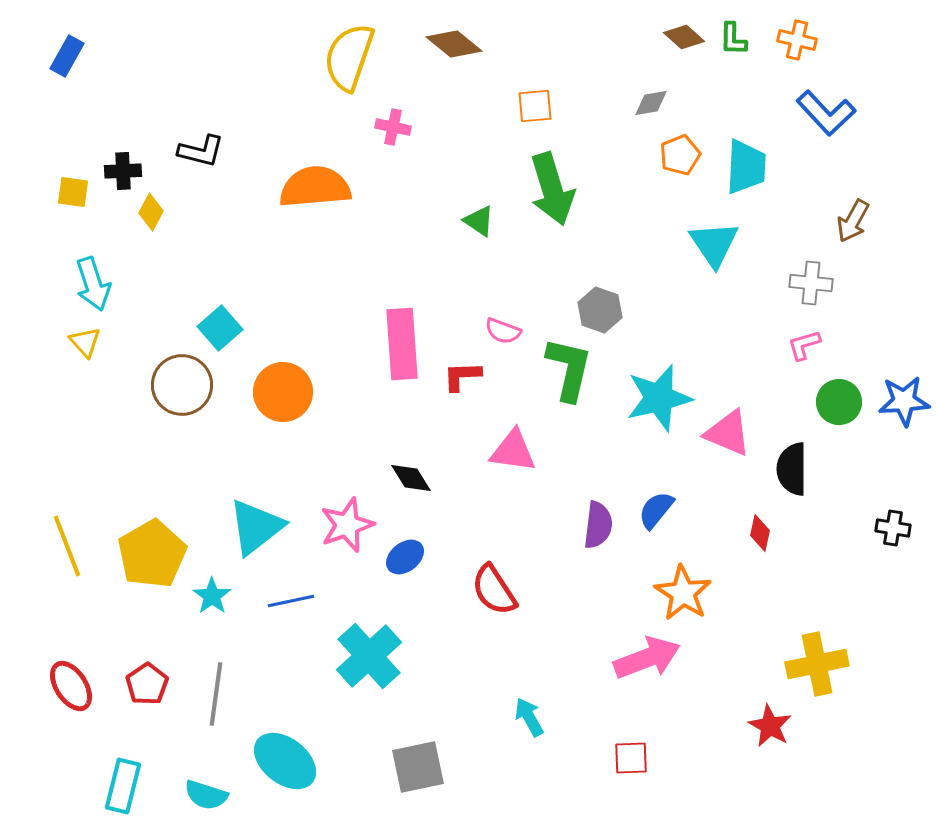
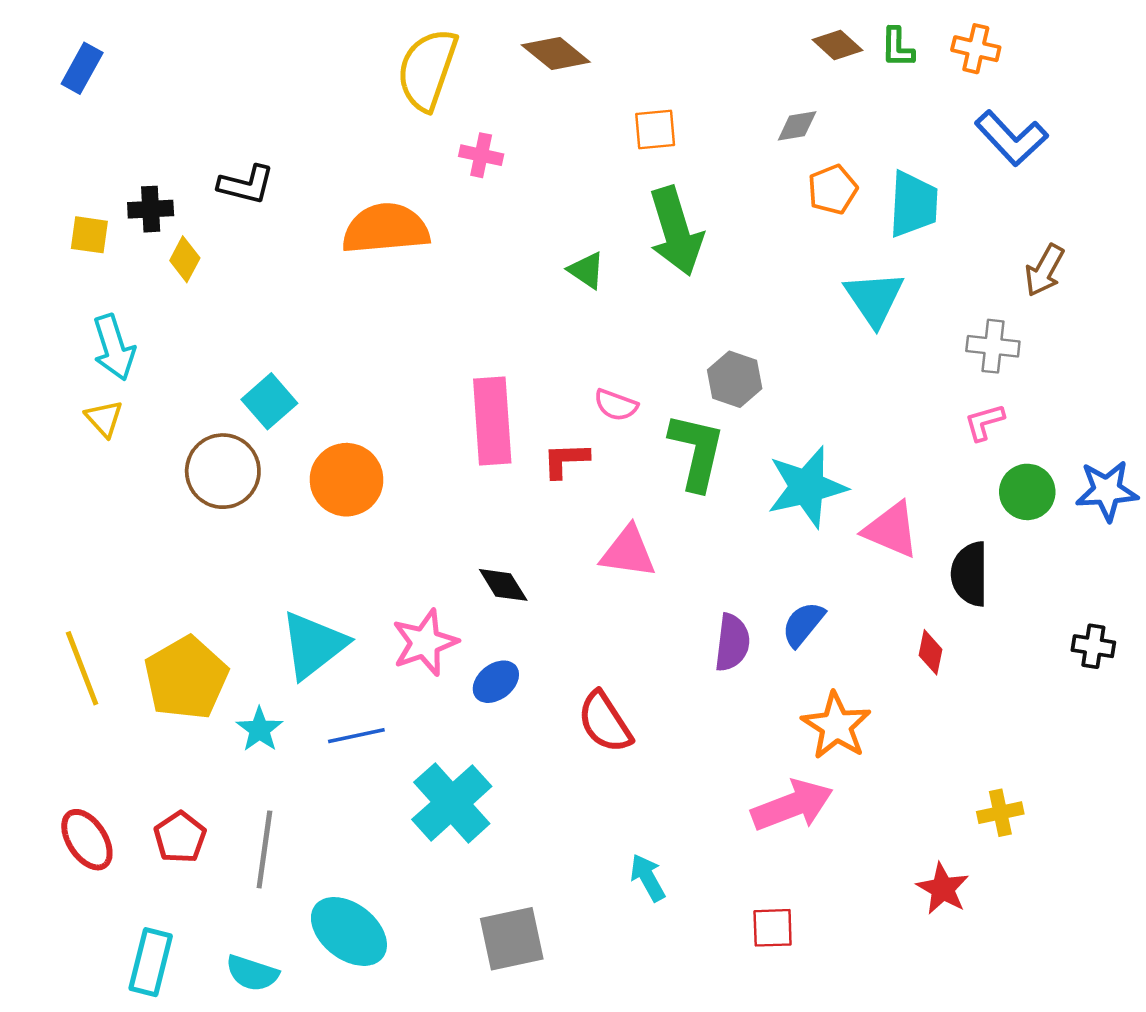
yellow cross: (817, 664) -> (1000, 813), size x0.6

